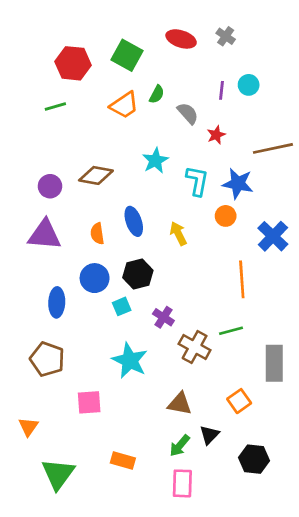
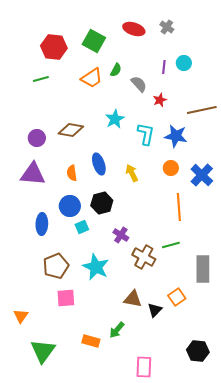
orange circle: (226, 216) -> (171, 168), moved
cyan square: (122, 306) -> (82, 227), moved
brown pentagon: (47, 359) -> (56, 266), moved, turned 30
black triangle: (209, 435) -> (155, 310), moved
green arrow: (180, 446) -> (117, 330), moved
black hexagon: (254, 459) -> (198, 351), moved
pink rectangle: (182, 483) -> (144, 367), moved

